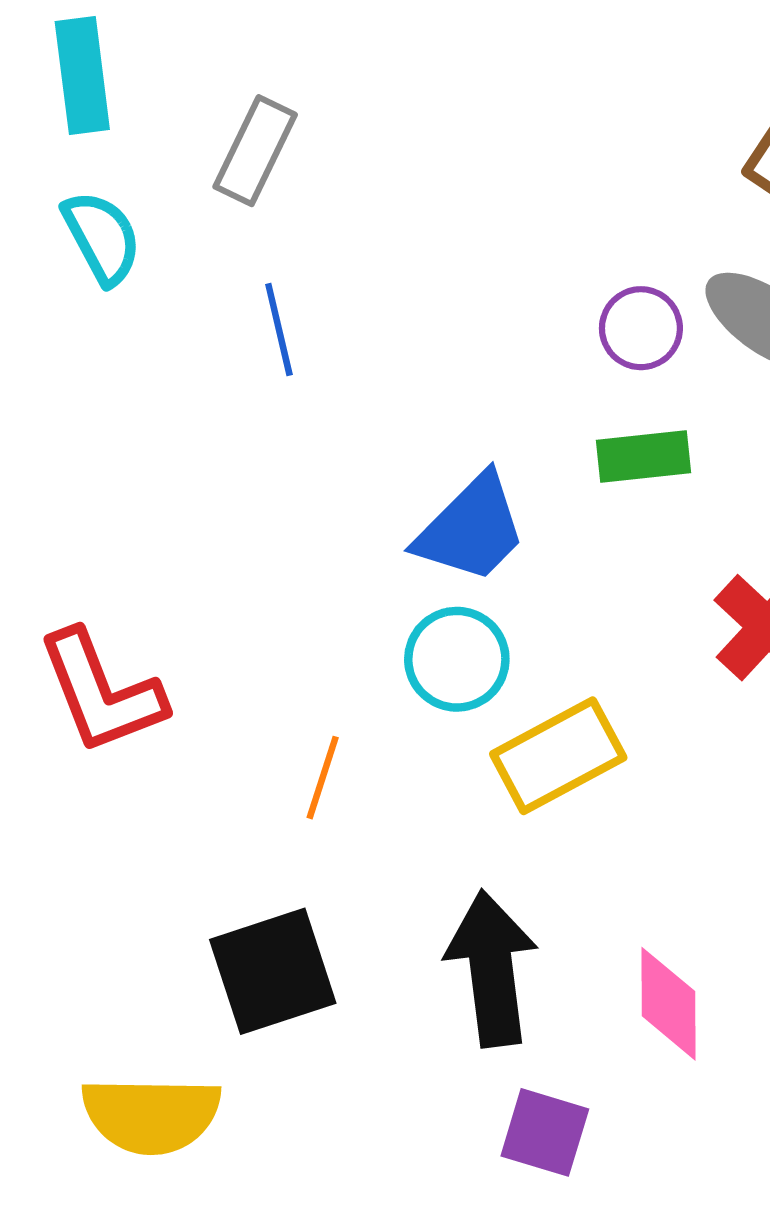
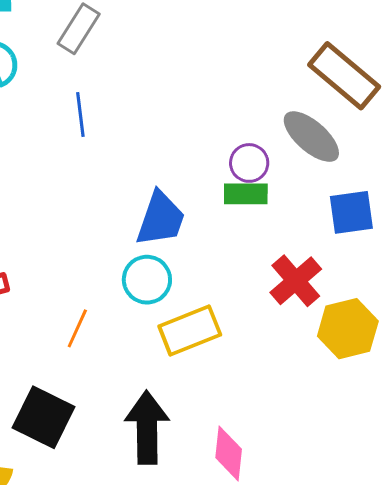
purple circle: (641, 328) -> (249, 163), moved
blue trapezoid: (471, 529) -> (161, 219), turned -32
black square: (273, 971) -> (43, 417), turned 38

